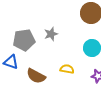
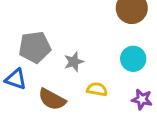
gray star: (51, 34) -> (74, 62), moved

